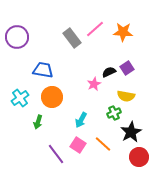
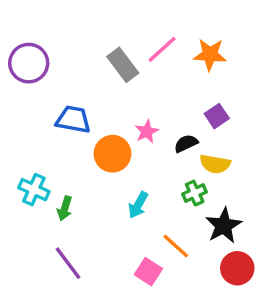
black semicircle: (109, 72) -> (186, 143), moved
pink star: (94, 84) -> (147, 131), moved
orange circle: (52, 97) -> (112, 154), moved
cyan cross: (20, 98) -> (34, 190), moved, turned -30
pink square: (78, 145) -> (148, 272), moved
purple line: (56, 154) -> (68, 263), moved

